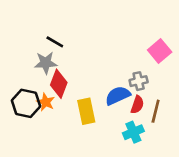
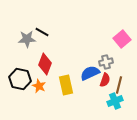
gray star: (46, 63) -> (27, 39), moved
orange star: (46, 102) -> (39, 86), moved
cyan cross: (133, 132) -> (115, 101), moved

